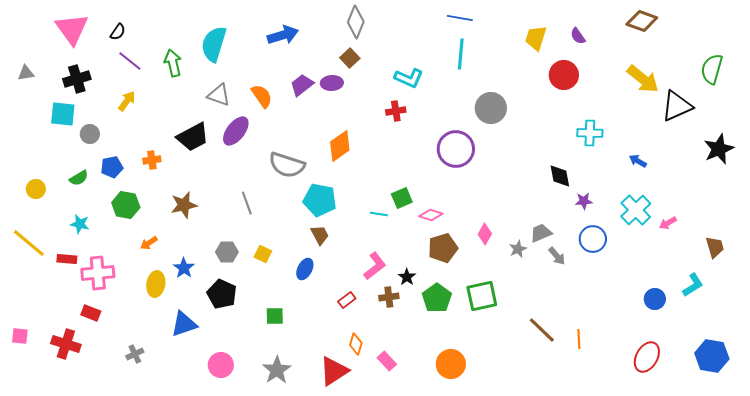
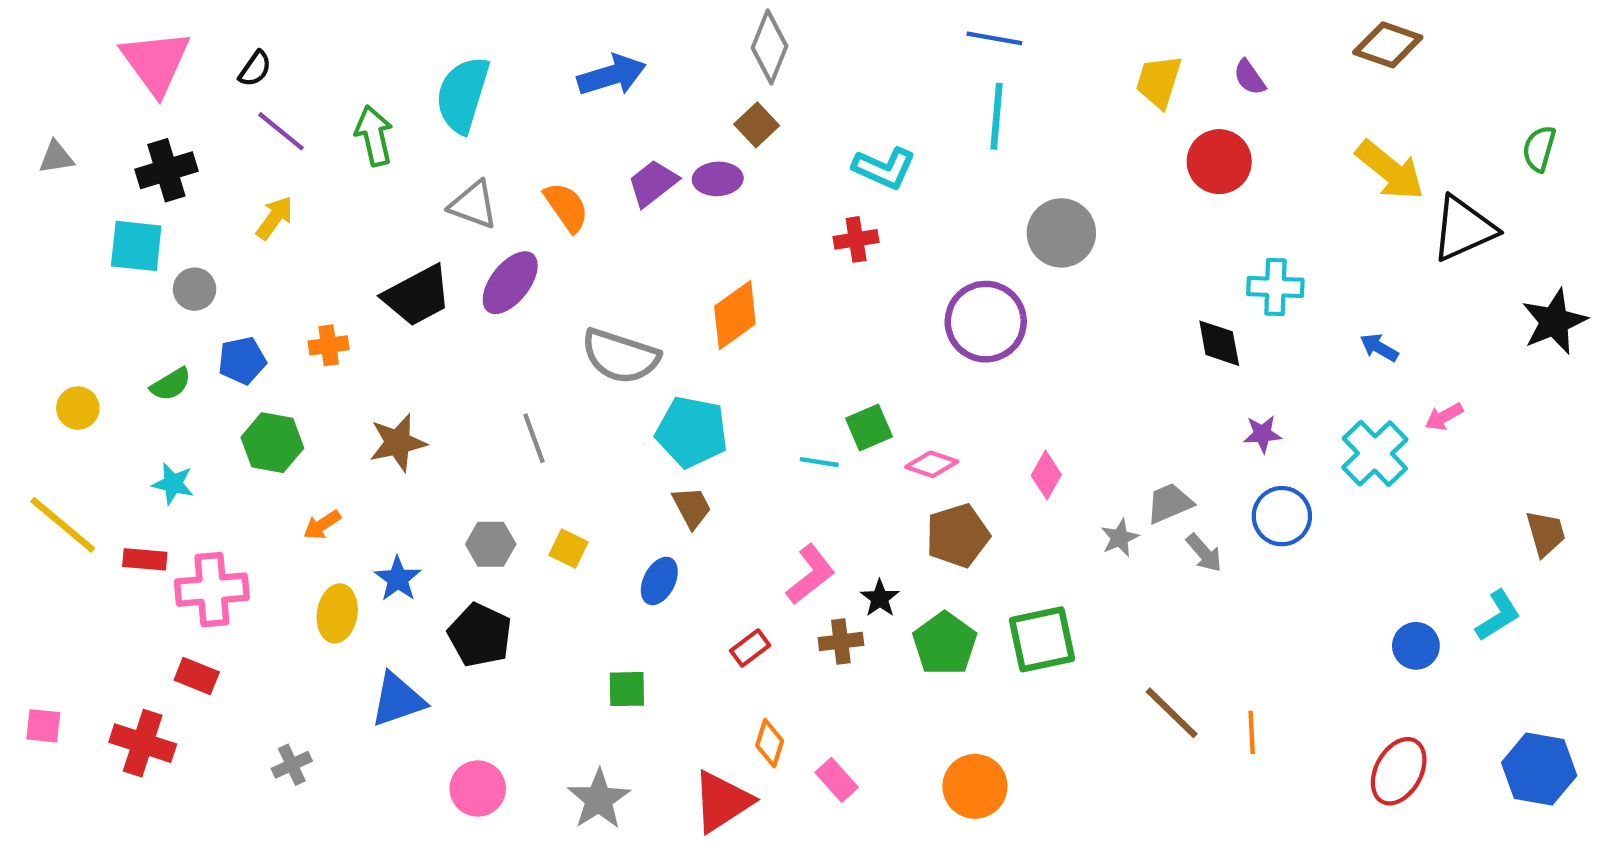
green semicircle: (712, 69) -> (1539, 149), size x0.7
black diamond: (560, 176) -> (1219, 343), moved
pink arrow: (668, 223) -> (1444, 417), moved
pink diamond: (485, 234) -> (1046, 475), moved
green square: (275, 316) -> (627, 689), moved

